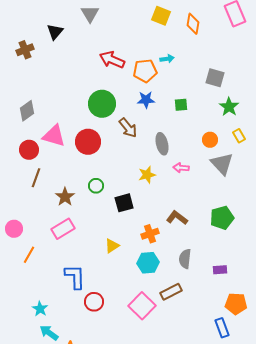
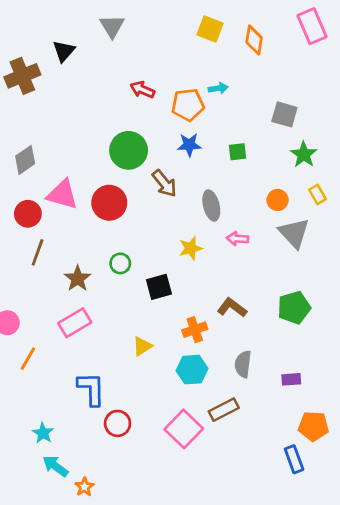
brown cross: (25, 50) -> (22, 76), size x1.4
red arrow: (112, 60) -> (142, 90), size x0.7

